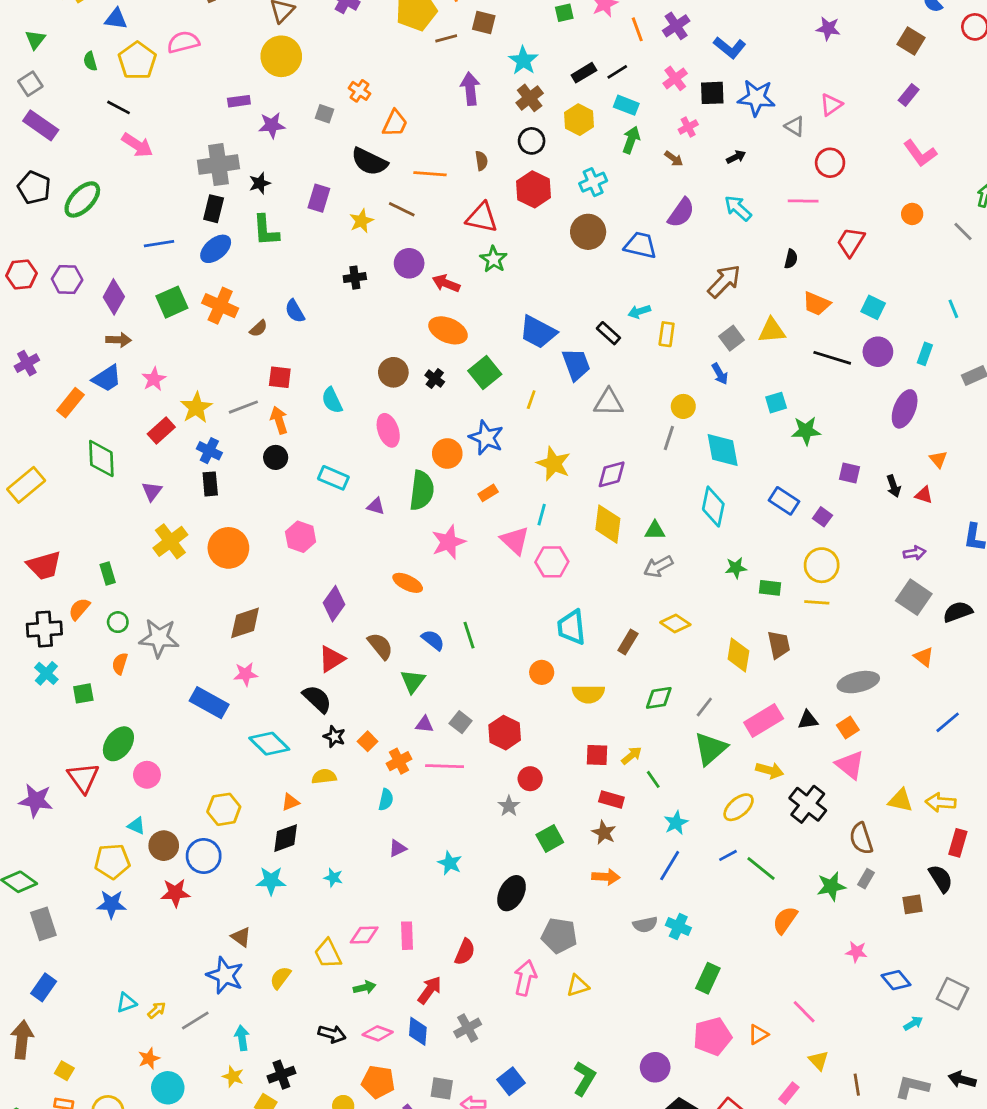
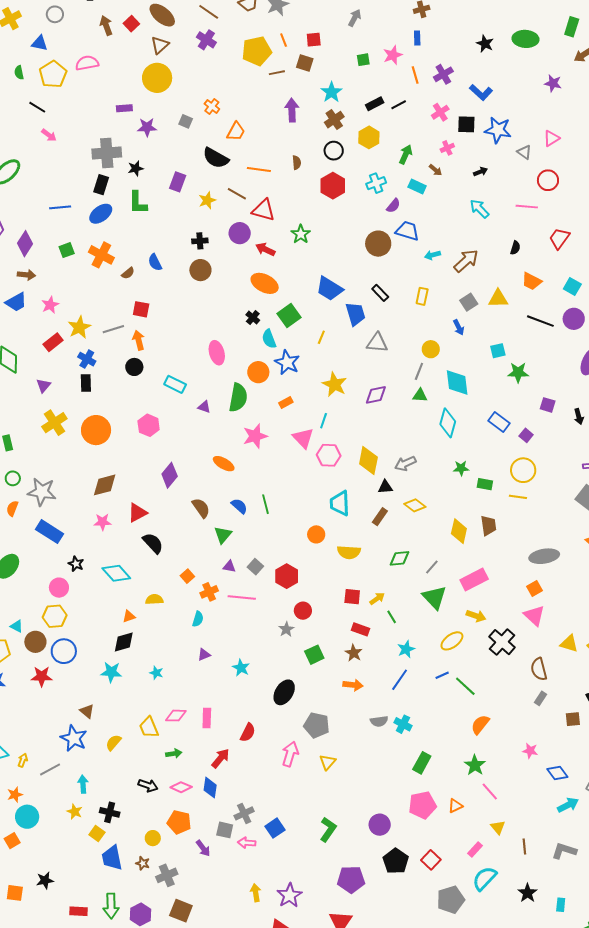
cyan rectangle: (626, 105) -> (417, 187), moved
pink arrow: (137, 145) -> (49, 135), size x0.7
purple semicircle: (681, 213) -> (393, 206), moved, size x0.7
red triangle: (482, 218) -> (264, 210), moved
brown circle: (588, 232) -> (378, 244), moved
green square: (172, 302) -> (67, 250), size x0.7
cyan arrow: (639, 312) -> (432, 255), moved
brown circle: (393, 372) -> (200, 270), moved
cyan semicircle: (332, 400) -> (269, 339), moved
yellow diamond: (608, 524) -> (368, 460), moved
green triangle: (655, 530) -> (420, 395), moved
red triangle: (332, 659) -> (137, 513), moved
blue rectangle: (209, 703) -> (50, 532), moved
black triangle: (808, 720) -> (385, 487), moved
black star: (334, 737) -> (76, 564), moved
green triangle: (711, 749) -> (434, 597), turned -36
pink circle: (147, 775) -> (59, 588), moved
yellow hexagon: (224, 809) -> (55, 616), moved
green star: (831, 886) -> (475, 765), moved, turned -30
yellow triangle: (578, 986) -> (328, 762), turned -36
yellow arrow: (157, 1010) -> (23, 760), turned -32
cyan arrow: (913, 1023) -> (568, 805), size x1.5
gray cross: (468, 1028) -> (244, 813), moved
black cross: (281, 1075) -> (110, 812), turned 30

